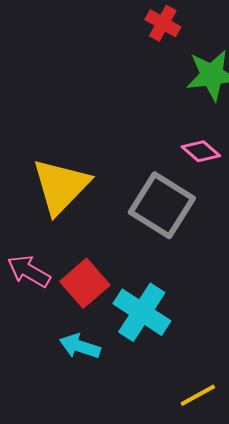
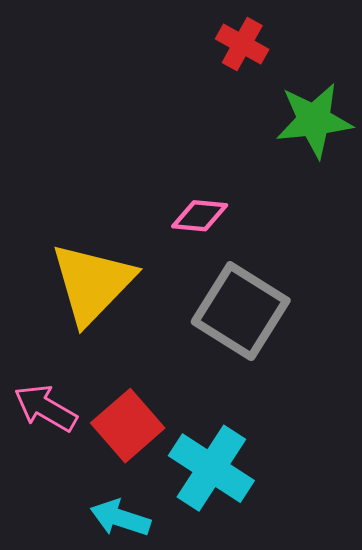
pink diamond: (201, 151) -> (200, 216), moved, turned -36

